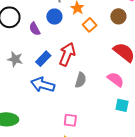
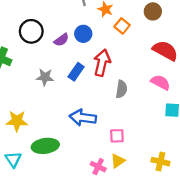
blue circle: (54, 17) -> (83, 34), moved
purple semicircle: (35, 29) -> (61, 40), turned -88
blue arrow: (43, 85) -> (83, 118), moved

